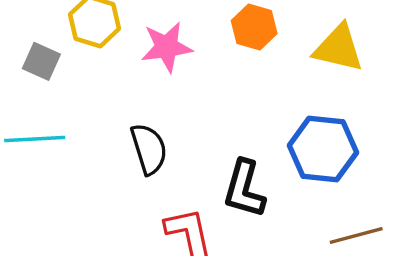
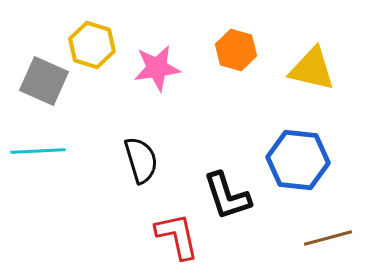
gray square: (41, 61) -> (44, 81), size x1.4
black L-shape: (244, 189) -> (227, 196), turned -34

